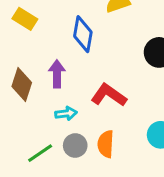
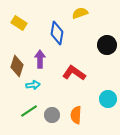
cyan arrow: (66, 113) -> (33, 85), moved
orange semicircle: (106, 144) -> (76, 115), moved
gray circle: (75, 146) -> (52, 115), moved

